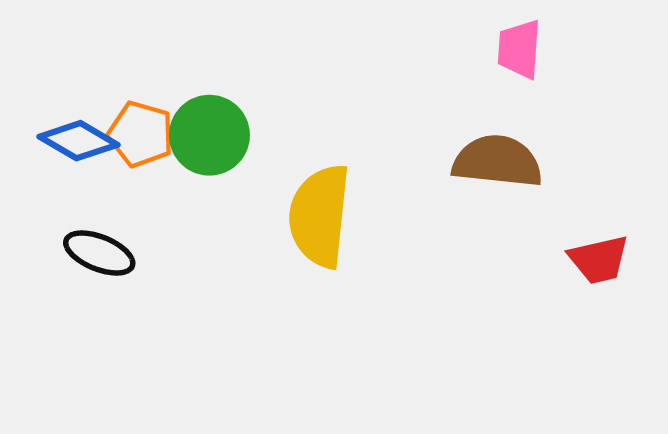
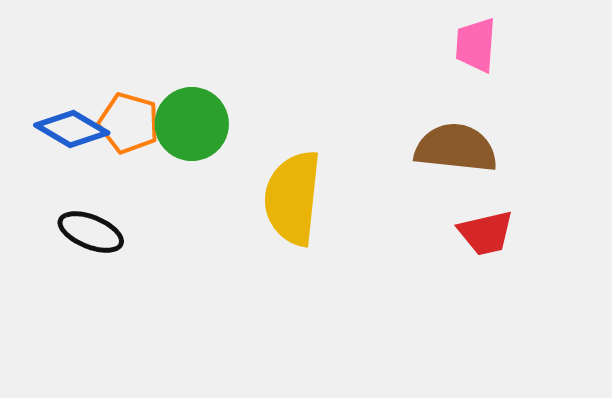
red trapezoid: (599, 260) -> (486, 233), moved

